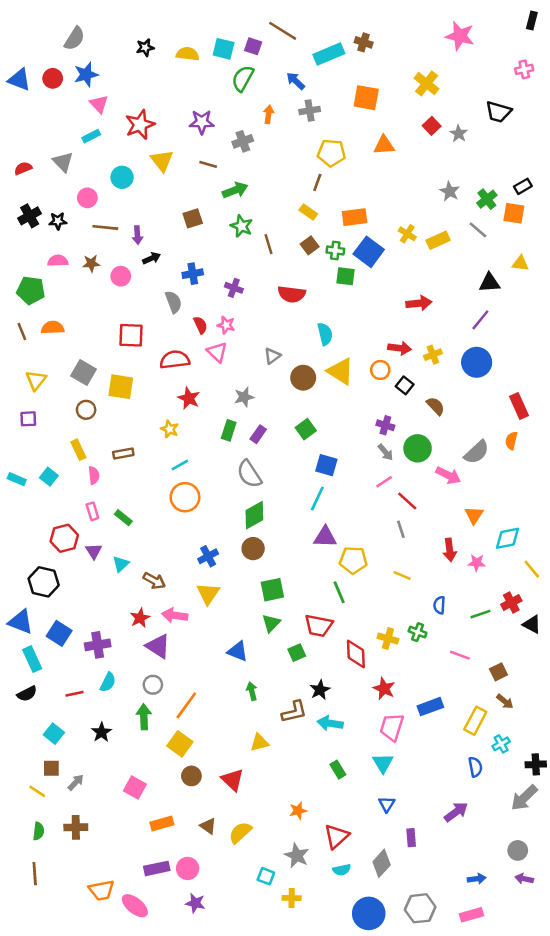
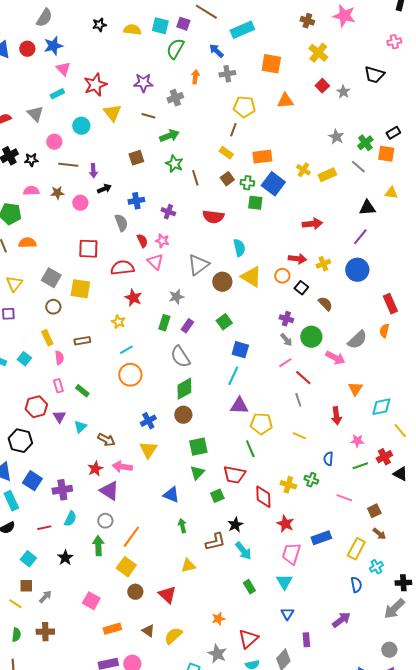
brown cross: (364, 42) -> (307, 21), moved
gray triangle: (272, 356) -> (198, 265), size x1.6
pink star: (477, 563) -> (357, 441), moved
cyan arrow: (330, 723) -> (243, 551), turned -138

